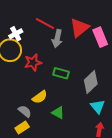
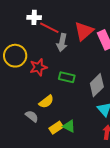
white cross: (16, 34) -> (34, 17), moved, turned 32
green triangle: (58, 113) -> (69, 126), moved
yellow rectangle: (22, 128) -> (56, 128), moved

